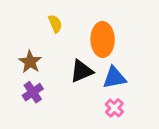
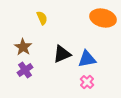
orange ellipse: (103, 39) -> (103, 18), moved, turned -75

